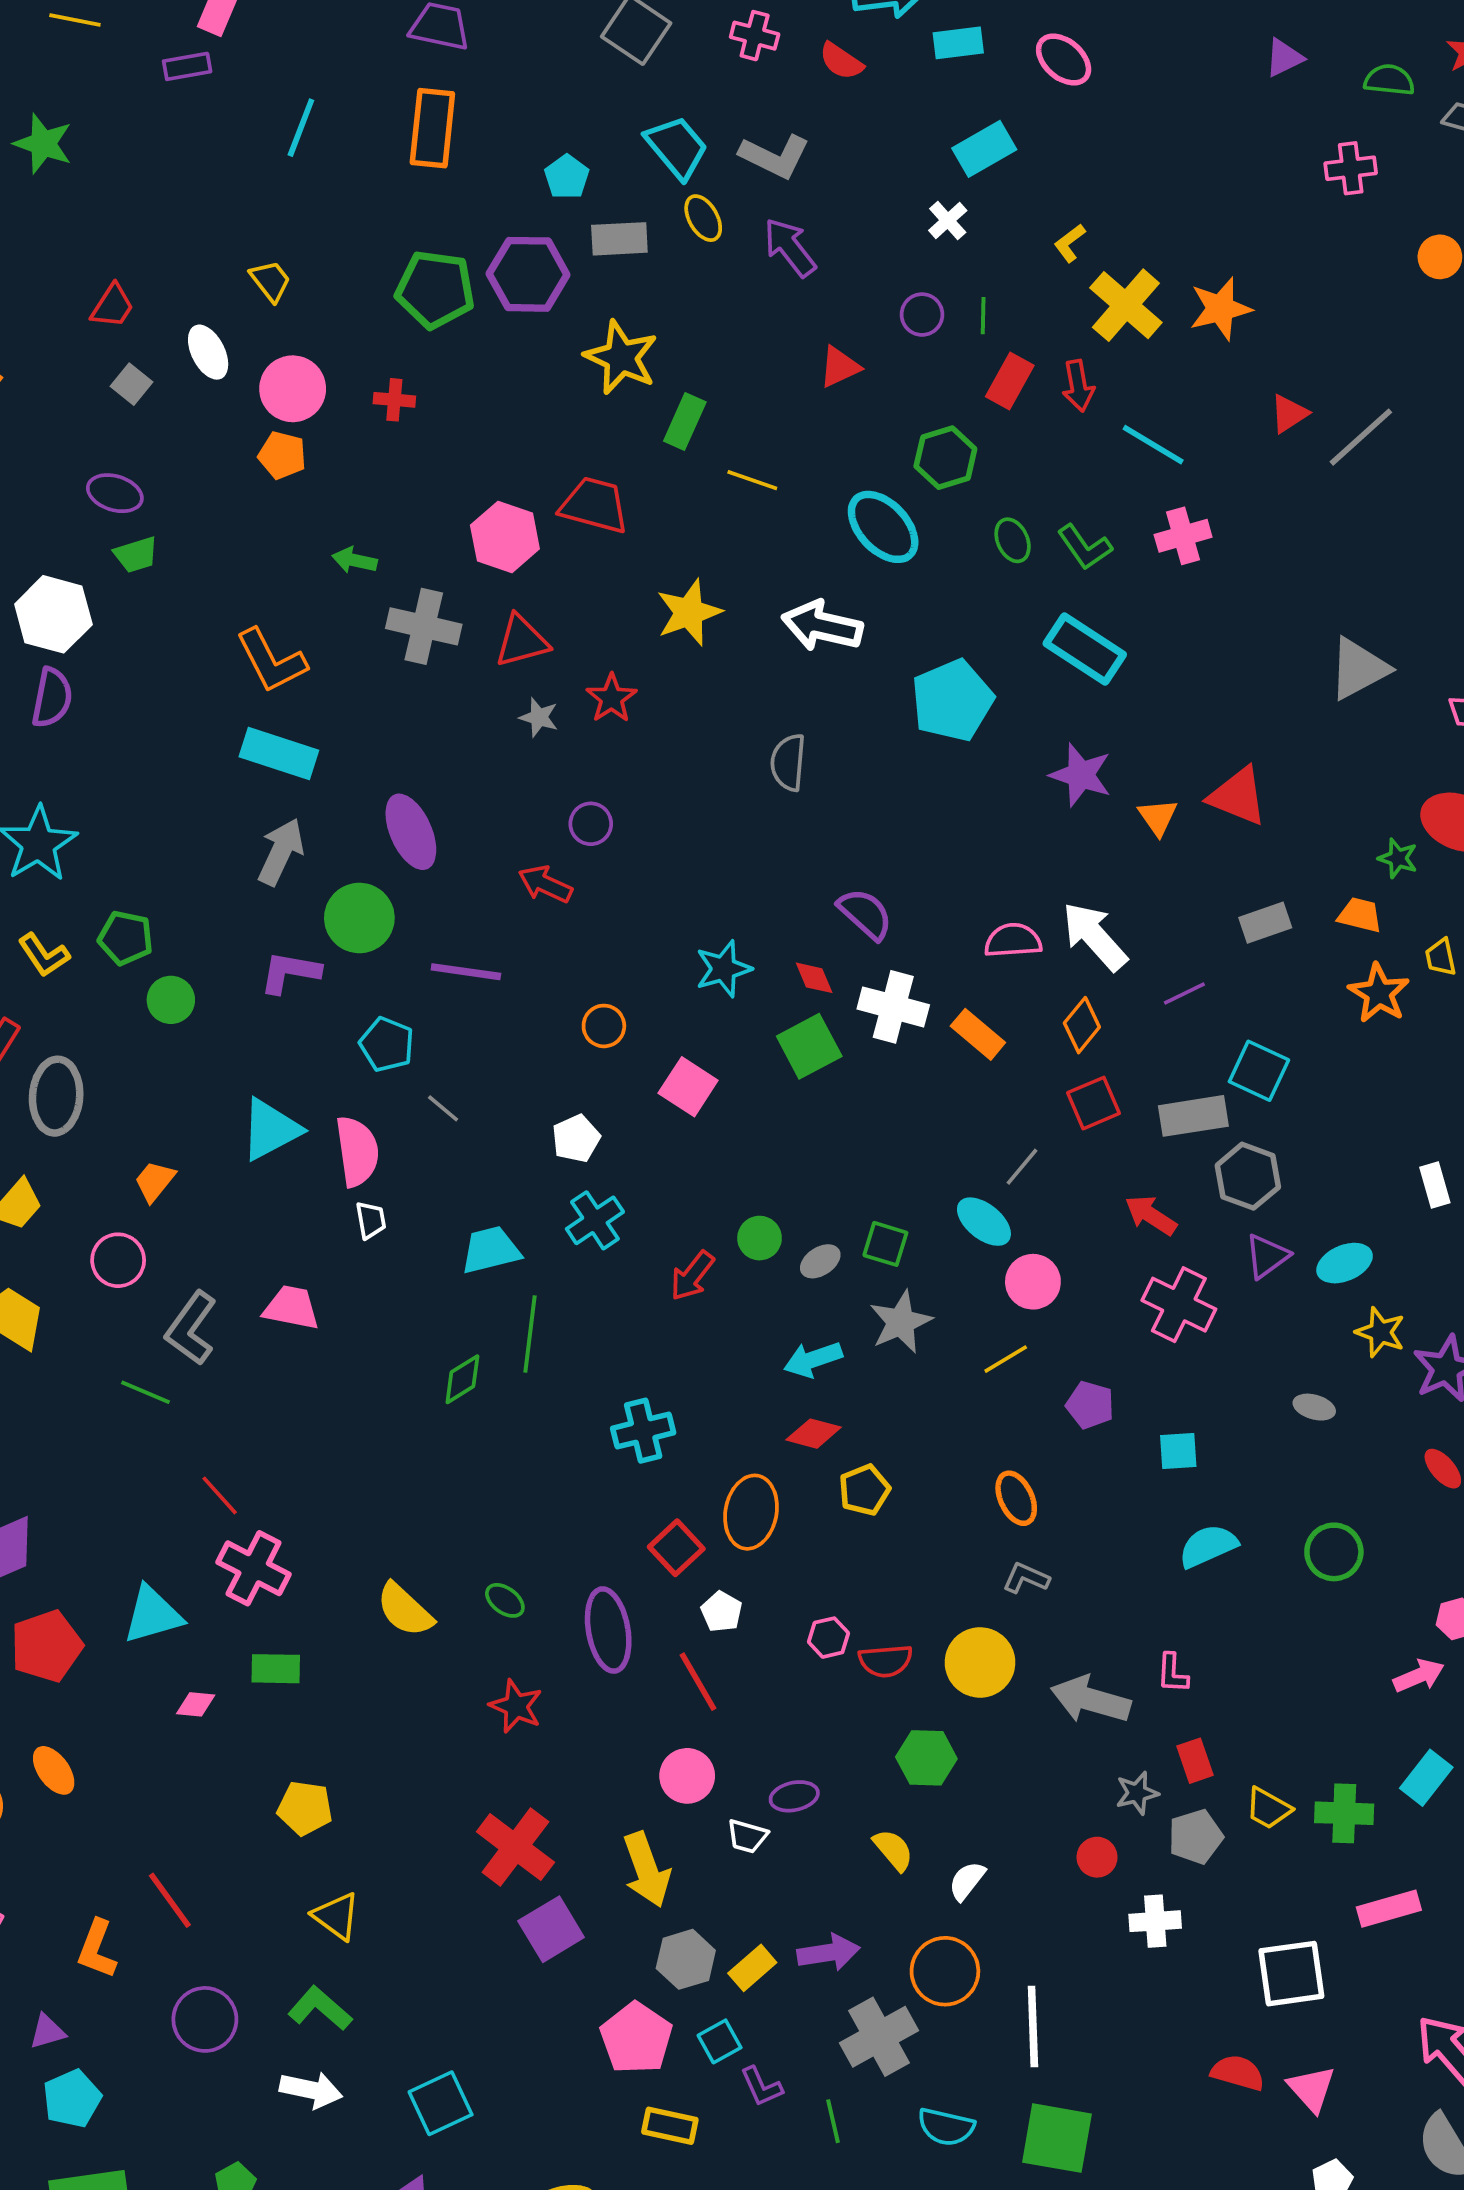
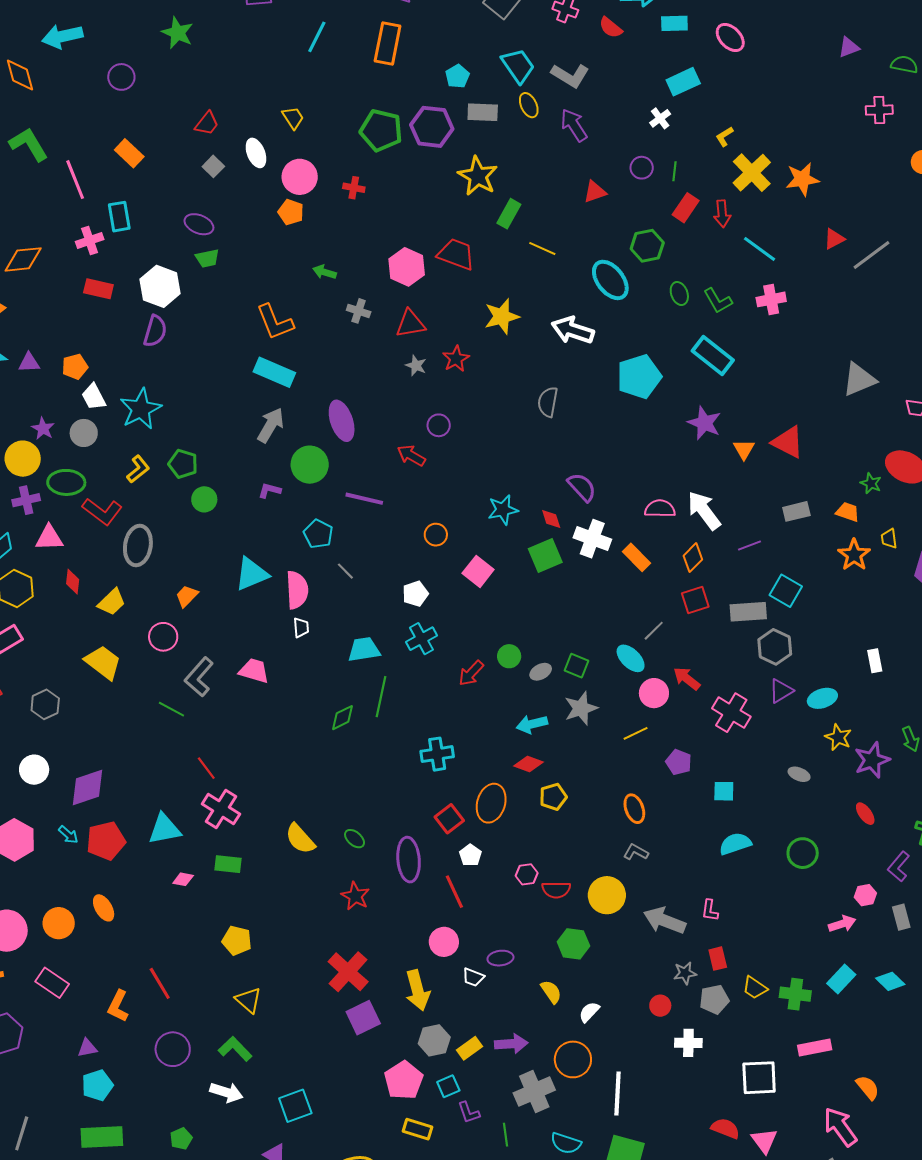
gray cross: (424, 626) -> (359, 311), size x0.6
yellow L-shape: (44, 955) -> (138, 469), turned -100
purple L-shape: (290, 972) -> (270, 490), size x0.7
red arrow: (1151, 1215) -> (687, 679), moved

